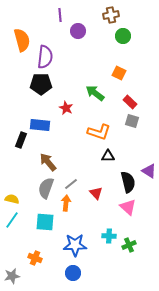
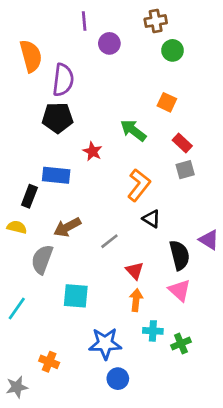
gray square: (132, 121) -> (185, 170), turned -32
orange L-shape: (99, 132) -> (139, 185), turned -70
black triangle: (108, 156) -> (151, 219), turned 32
brown arrow: (48, 162) -> (67, 227), turned -78
gray line: (71, 184) -> (109, 241), moved
gray semicircle: (46, 188) -> (42, 259), moved
yellow semicircle: (12, 199) -> (17, 227), moved
orange arrow: (66, 203) -> (136, 300), moved
cyan square: (45, 222) -> (76, 296), moved
blue circle: (73, 273) -> (118, 379), moved

